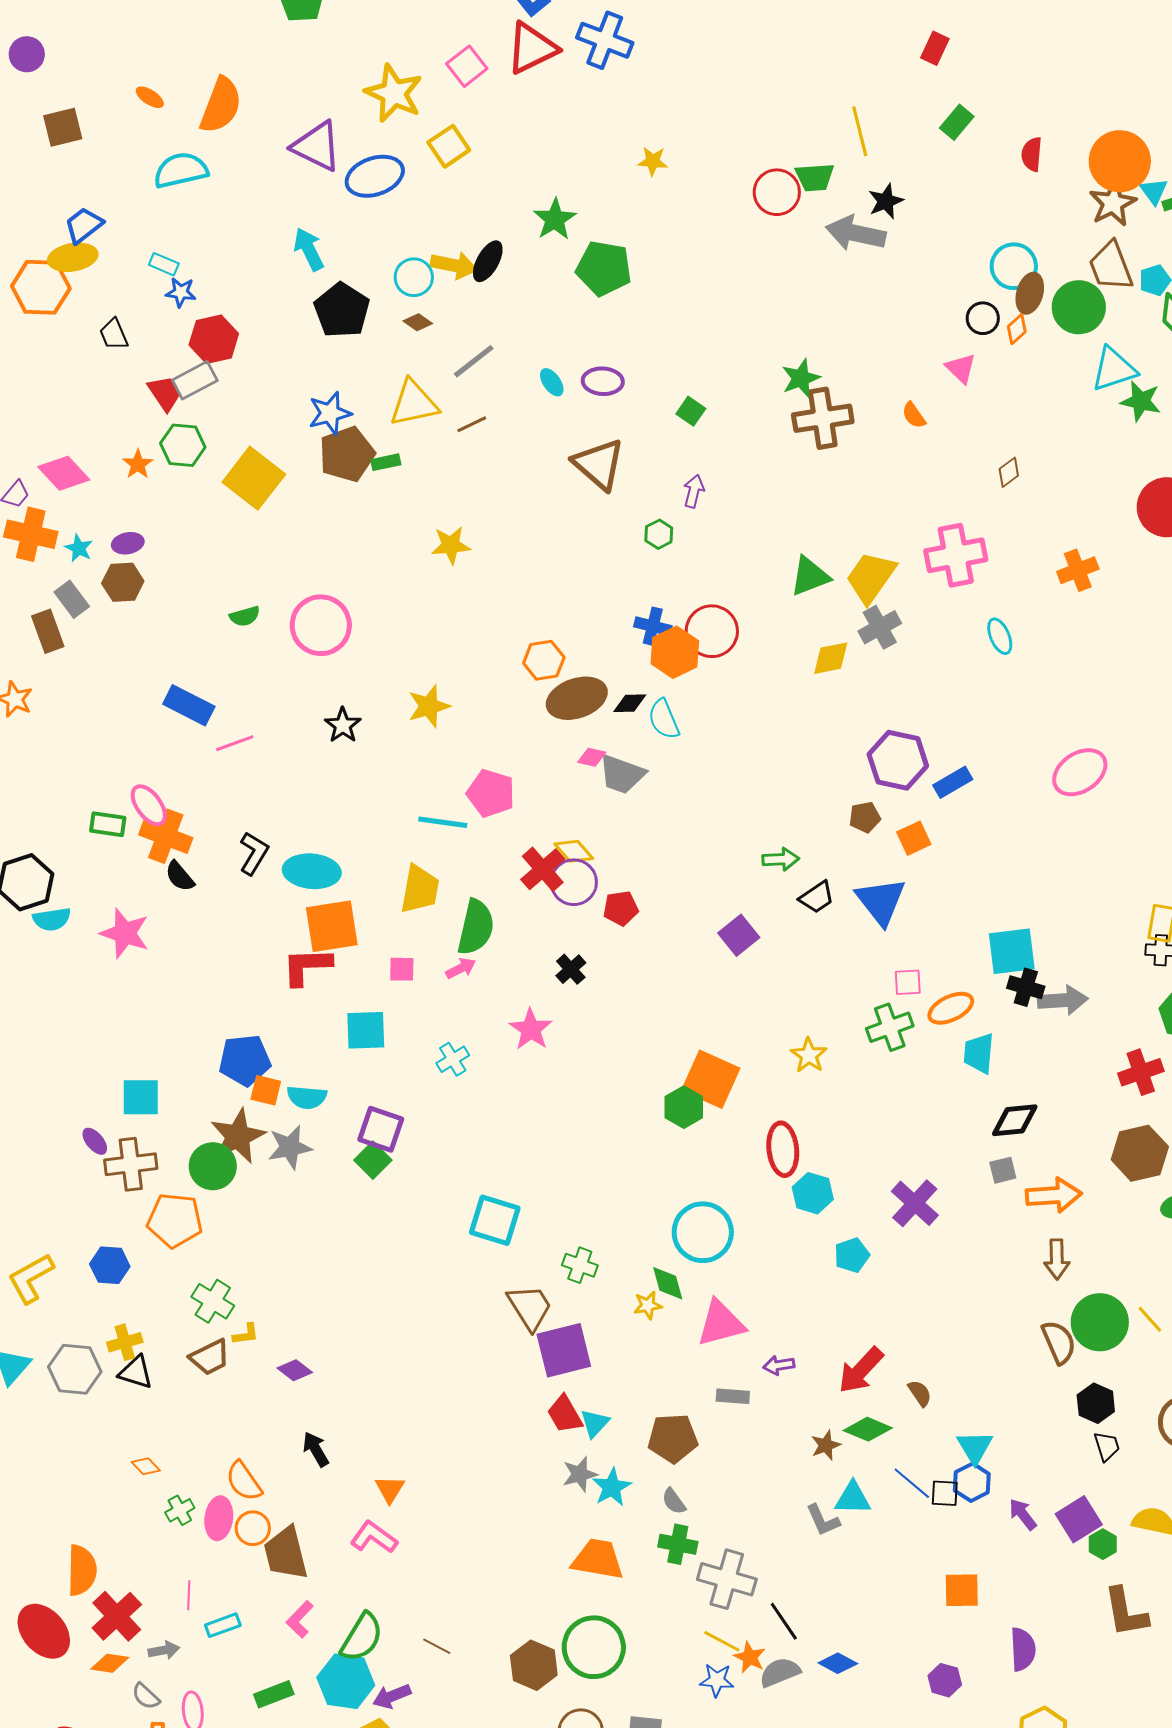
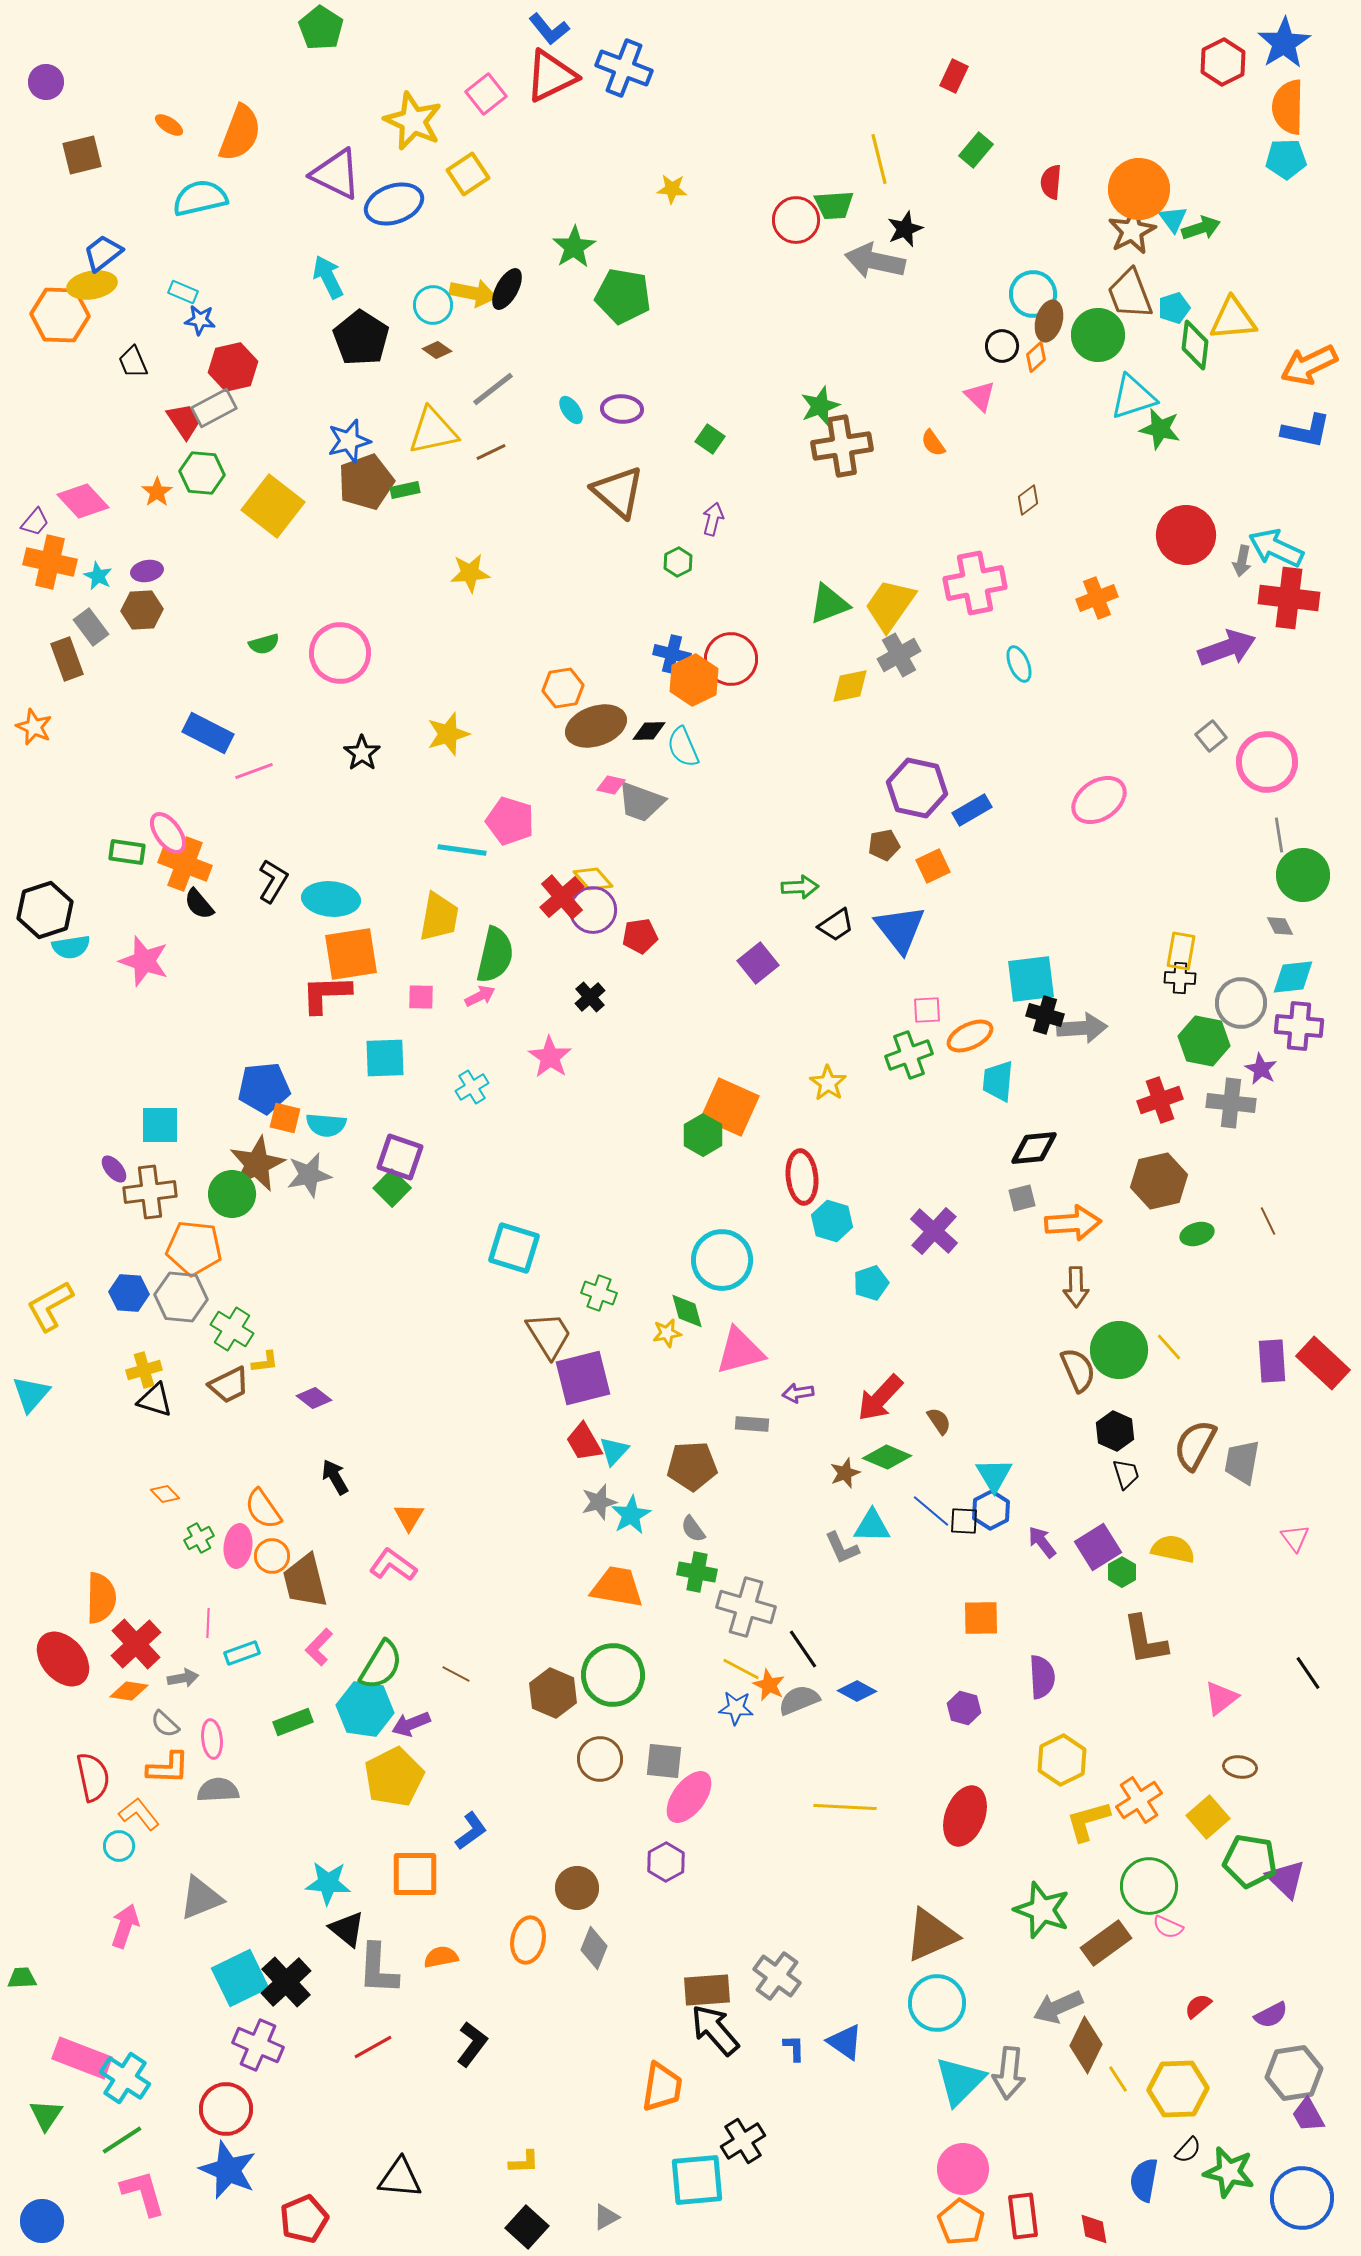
gray hexagon: (75, 1369) -> (181, 1297), moved

